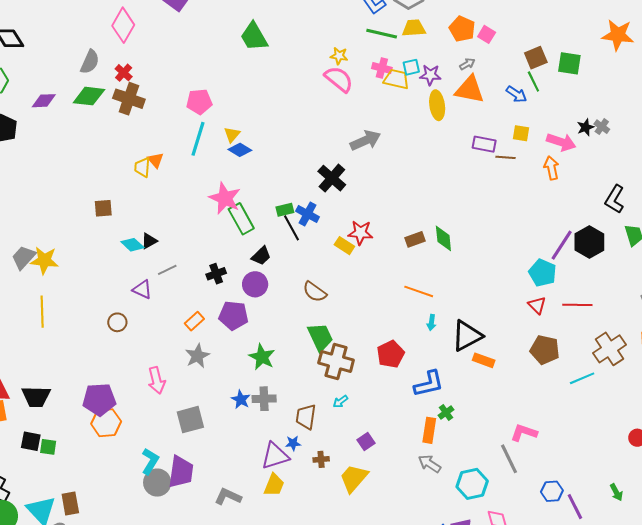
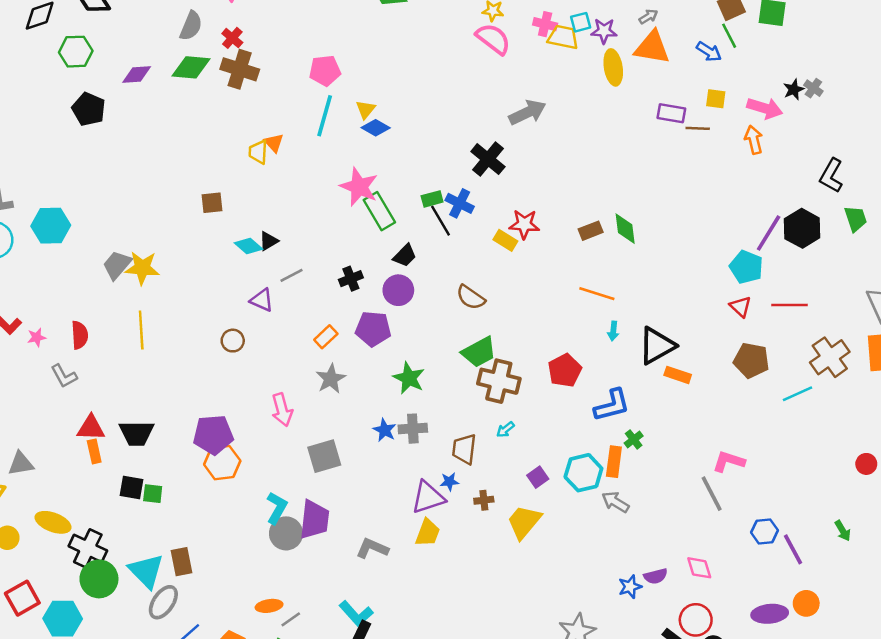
green trapezoid: (320, 337) -> (479, 352), turned 88
cyan hexagon: (472, 484) -> (583, 473), moved

